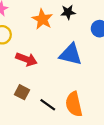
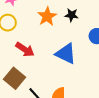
brown square: (22, 92) -> (14, 78), size x1.5

